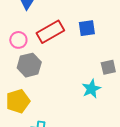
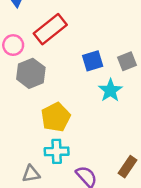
blue square: (87, 28) -> (93, 61), moved
yellow pentagon: (18, 101) -> (56, 117), moved

